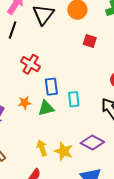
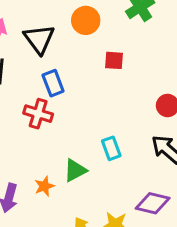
blue rectangle: (51, 87) -> (53, 83), moved
orange star: (25, 103) -> (44, 186), moved

